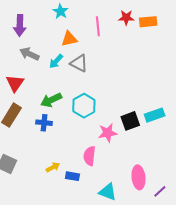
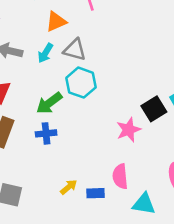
cyan hexagon: (84, 106) -> (81, 83), moved
pink semicircle: (89, 156) -> (120, 176), moved

